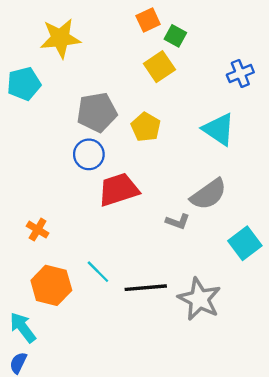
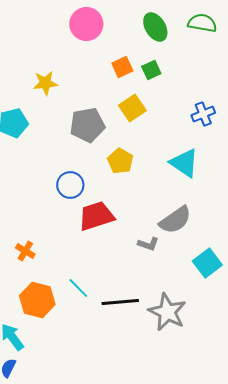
green square: (175, 36) -> (151, 70), moved, turned 36
yellow star: (60, 38) -> (45, 83), size x0.7
gray pentagon: (97, 112) -> (87, 125), moved

